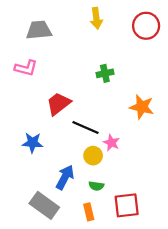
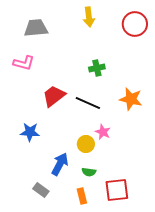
black line: (85, 127) -> (88, 103), moved
gray rectangle: (44, 205) -> (41, 190), size x0.6

